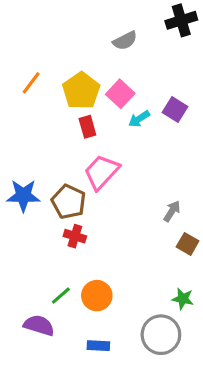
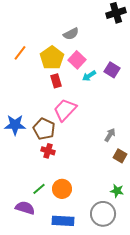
gray semicircle: (125, 41) -> (71, 34), moved
blue rectangle: (98, 346) -> (63, 221), size x1.5

